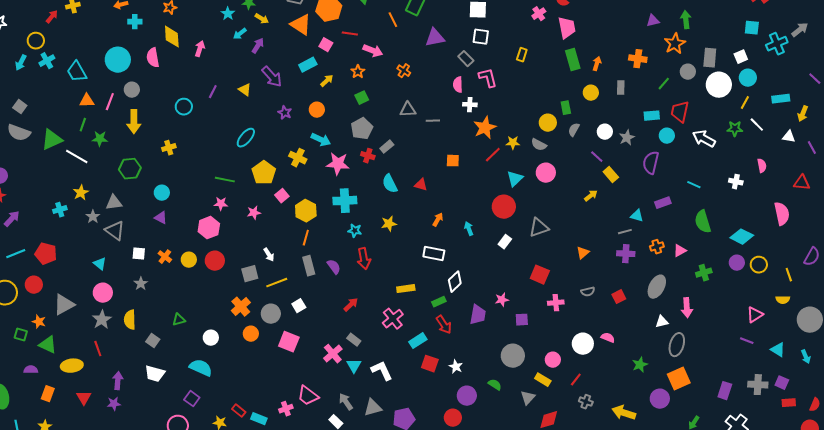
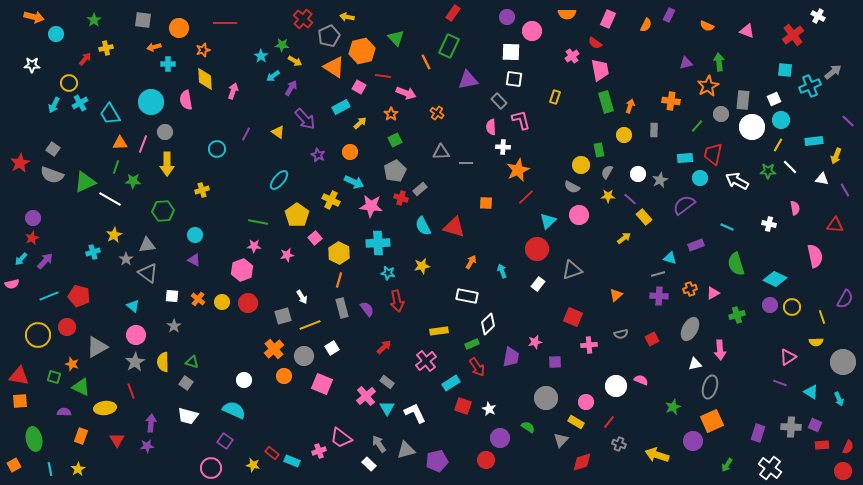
yellow star: (513, 143) -> (608, 196), moved
purple semicircle: (651, 163) -> (684, 205), turned 40
red triangle: (421, 185) -> (454, 227), size x1.6
green triangle: (179, 320) -> (192, 362), moved, turned 32

